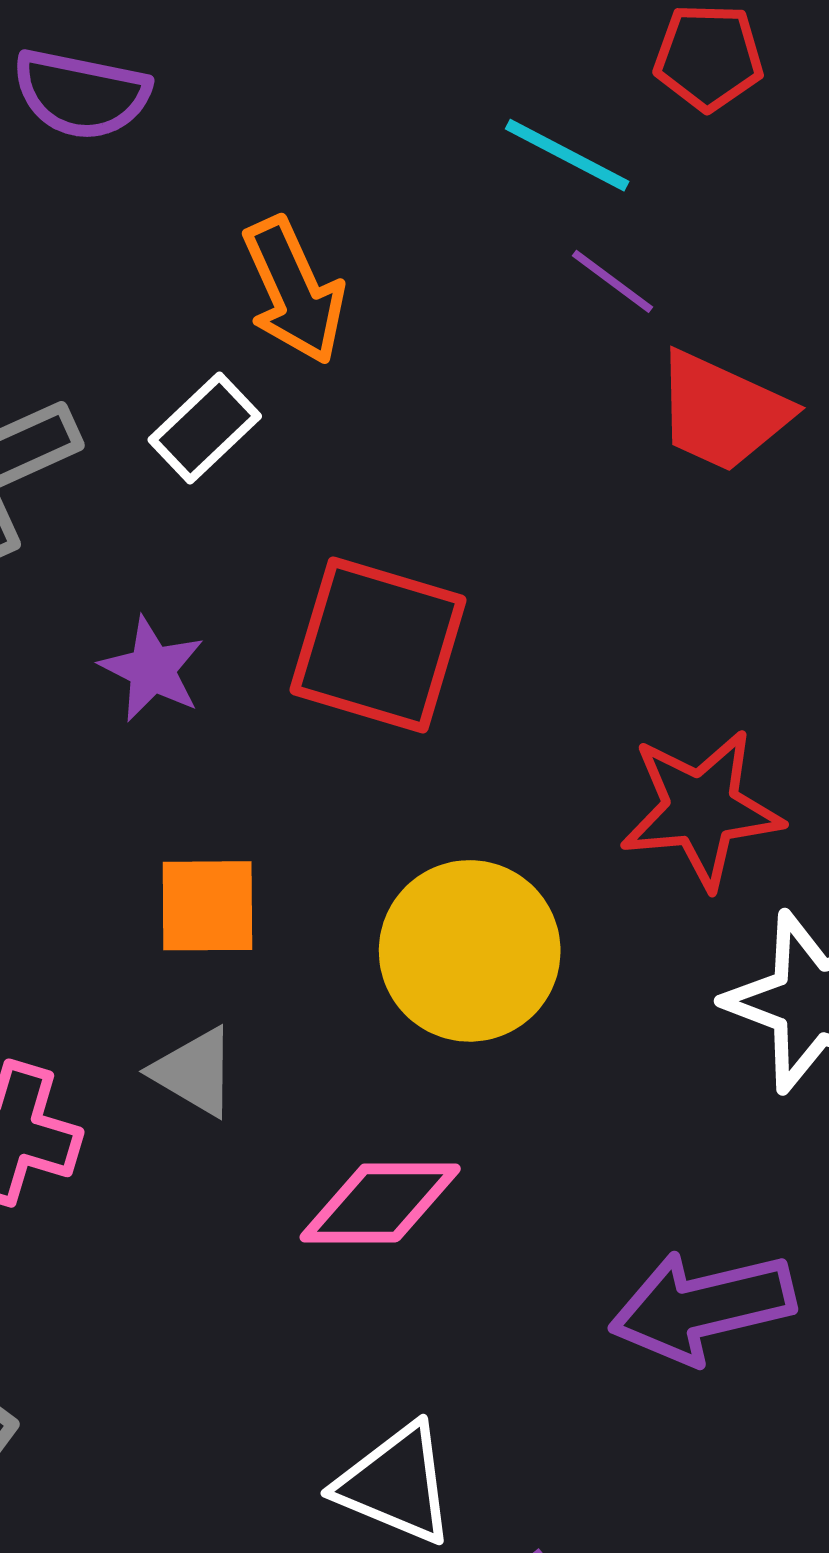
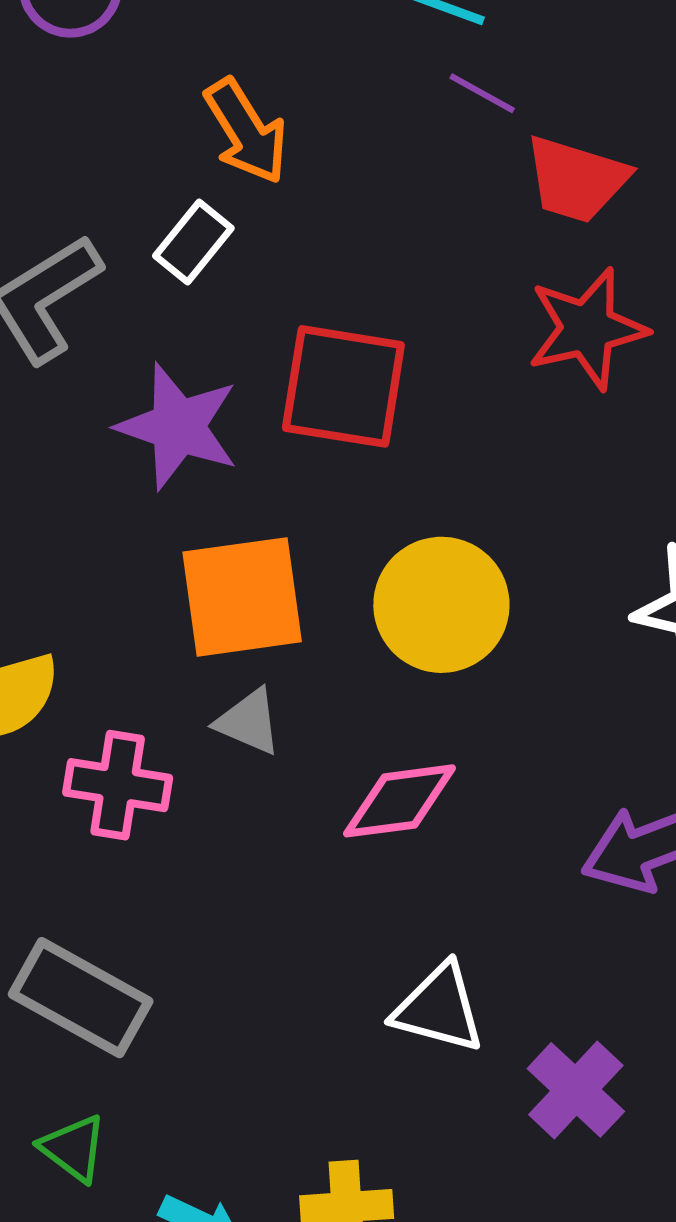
purple star: (152, 669) -> (178, 426), size x1.6
red star: (701, 809) -> (587, 329), moved
orange square: (207, 906) -> (242, 597), size x1.6

